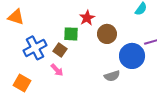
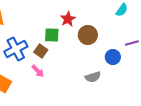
blue circle: (132, 56) -> (113, 57), size x0.6

